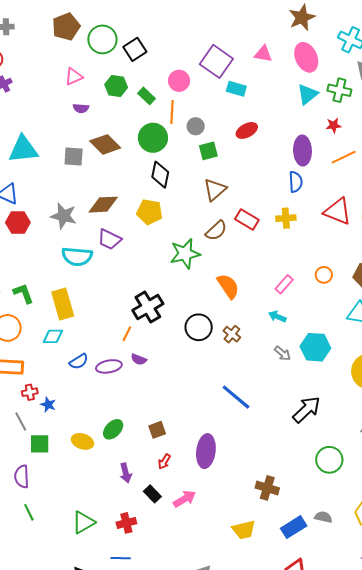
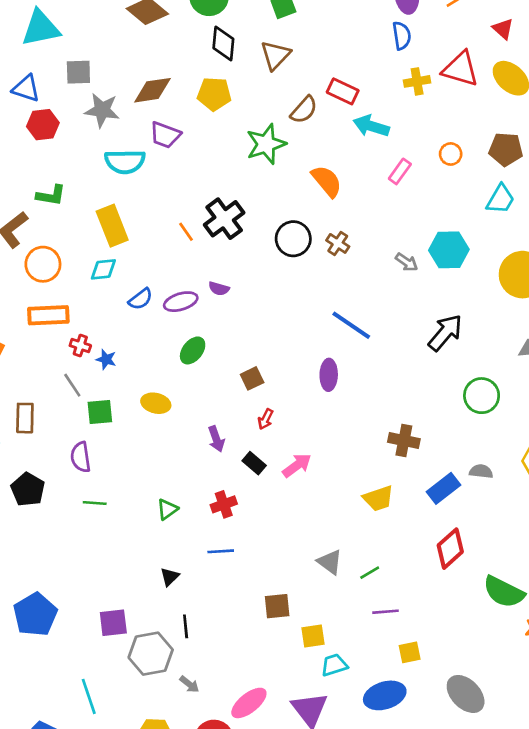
gray square: (74, 157) -> (78, 72), moved
brown triangle: (215, 190) -> (275, 55), moved
yellow cross: (286, 218) -> (417, 81), moved
green L-shape: (23, 293) -> (51, 195), moved, turned 125
cyan arrow: (277, 317) -> (371, 126), moved, size x1.5
orange line: (127, 334) -> (186, 232), moved, turned -56
red cross: (30, 392) -> (80, 346), turned 35
green ellipse: (113, 429) -> (193, 350), moved
purple ellipse: (206, 451) -> (329, 375), moved, size x0.7
green line: (29, 512) -> (95, 503), turned -54
green triangle: (83, 522) -> (167, 509), size x0.7

